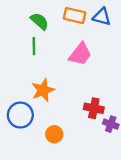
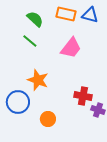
green line: (34, 46) -> (30, 41), turned -49
orange star: (43, 90) -> (38, 80), turned -30

